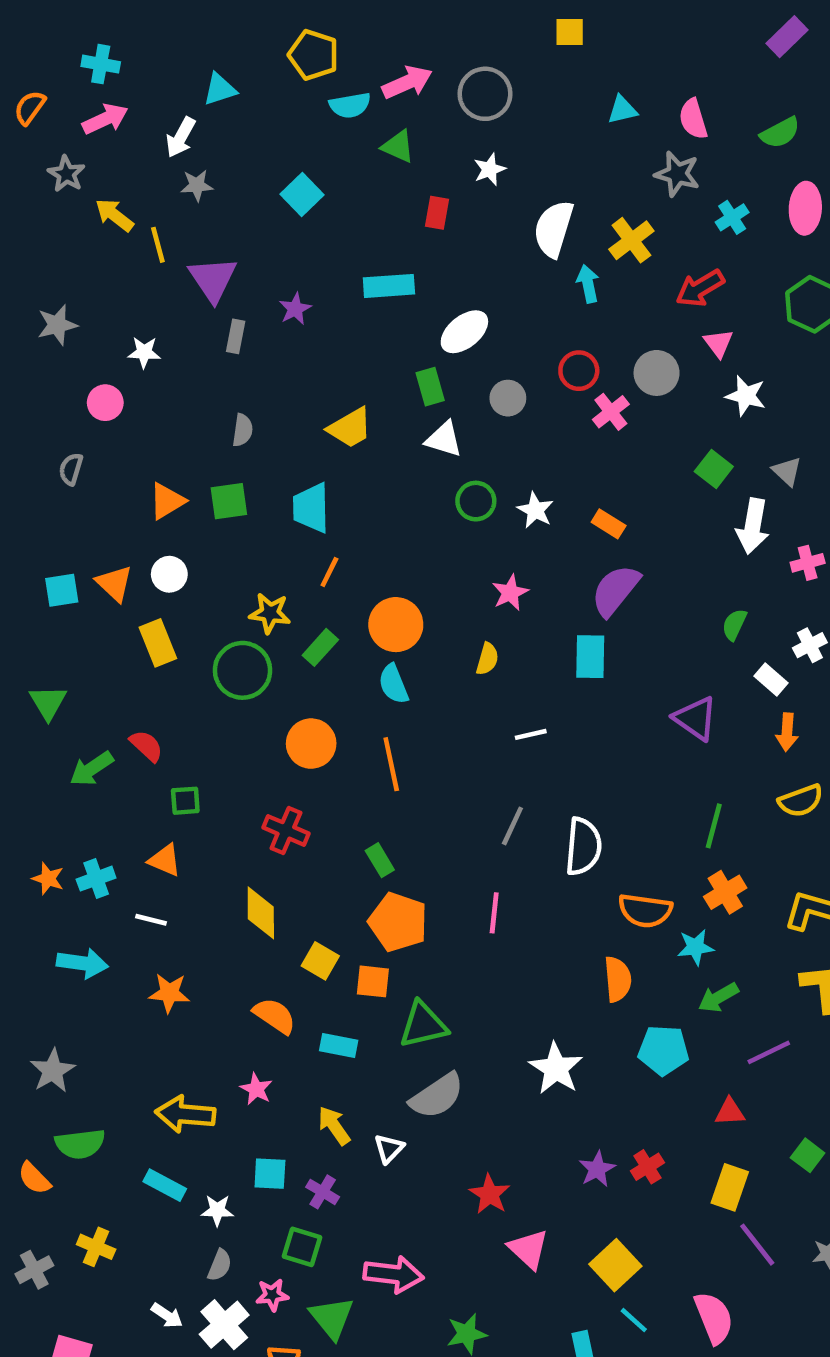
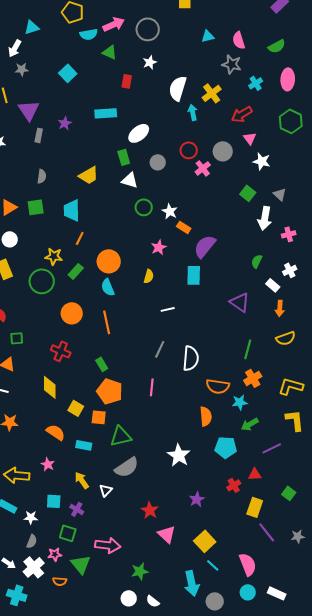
orange rectangle: (609, 524) -> (184, 227), moved
red cross: (647, 1167) -> (234, 485), moved

